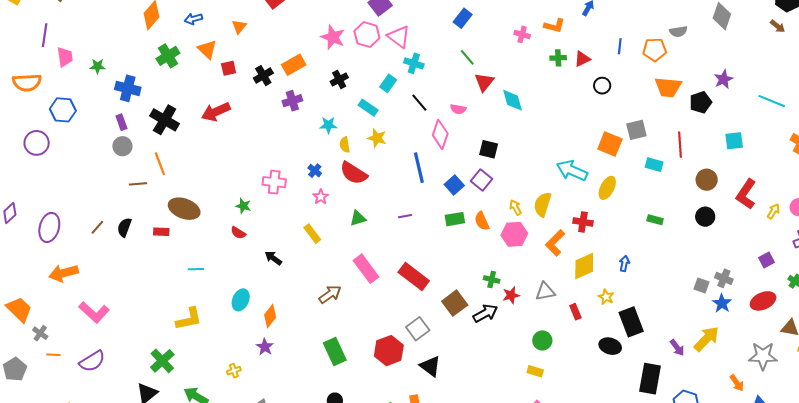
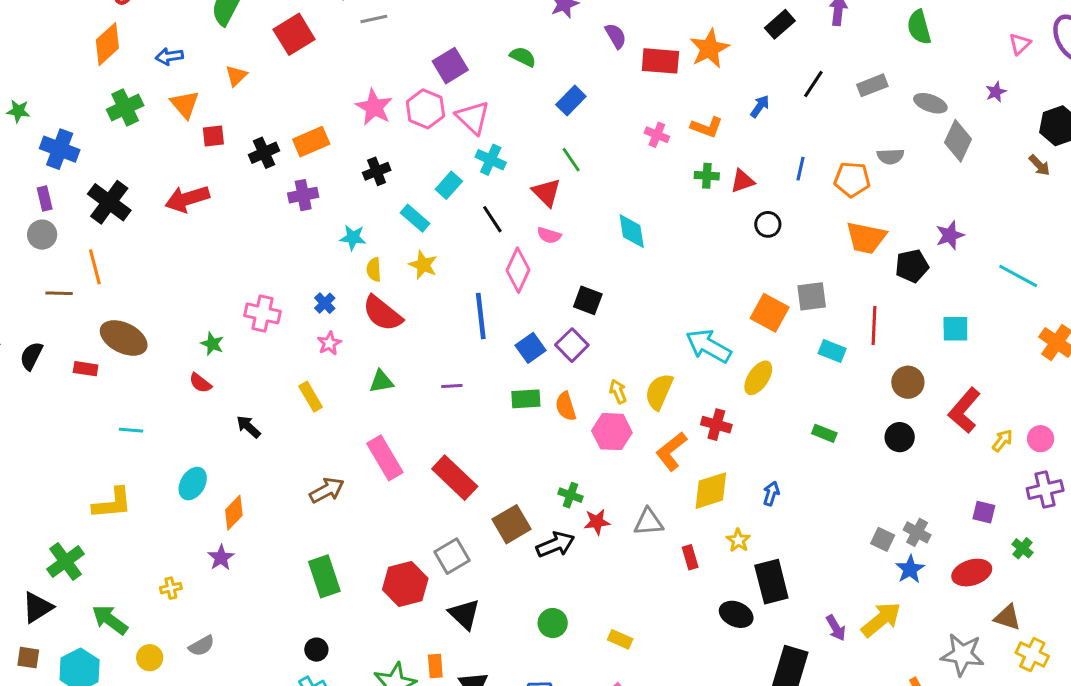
red triangle: (484, 82) -> (546, 192), moved, turned -30
purple square: (767, 260) -> (984, 512), turned 35
green circle: (542, 340) -> (553, 623), moved

